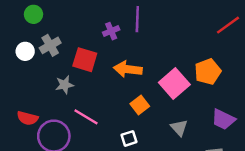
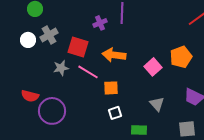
pink square: (174, 84) -> (153, 67), size x0.7
orange square: (140, 105) -> (111, 88), moved, turned 35
pink line: (86, 117) -> (88, 72), moved

